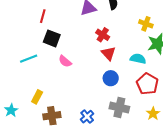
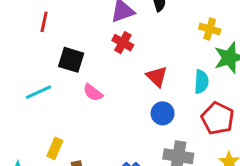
red line: (43, 16) -> (44, 22), moved
red cross: (103, 35) -> (123, 43), moved
cyan semicircle: (138, 59) -> (201, 82), turned 84

